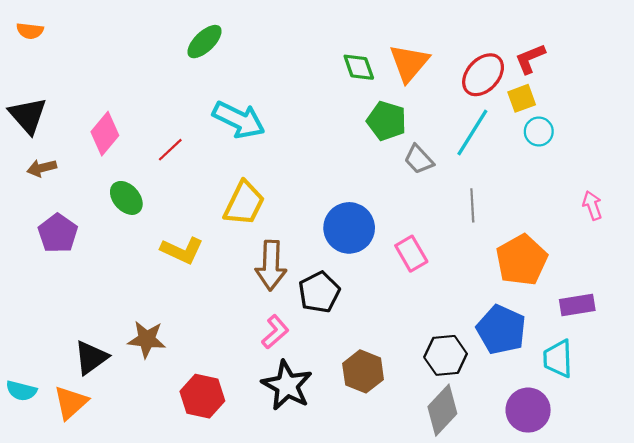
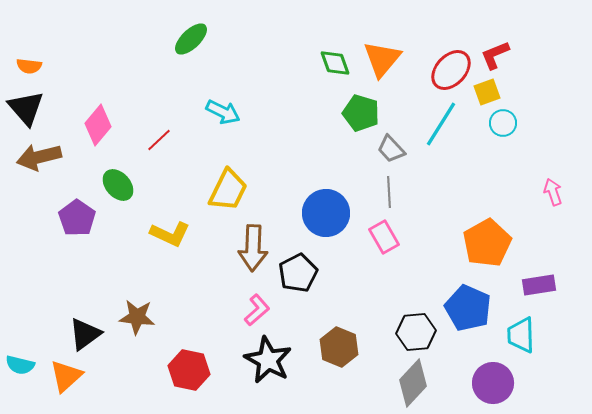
orange semicircle: (30, 31) -> (29, 66), moved
cyan arrow: (239, 120) -> (223, 112), size x0.7
brown arrow: (42, 168) -> (39, 157), size x1.6
gray line: (472, 205) -> (389, 192), moved
purple pentagon: (58, 233) -> (77, 218), moved

